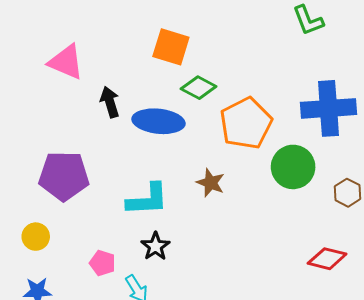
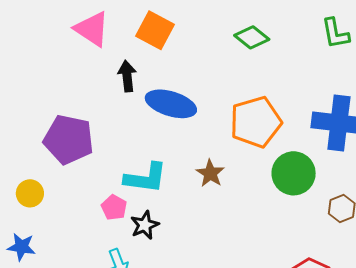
orange square: (171, 47) -> (155, 30), moved
green diamond: (199, 88) -> (252, 37), moved
pink pentagon: (102, 263) -> (114, 207), moved

